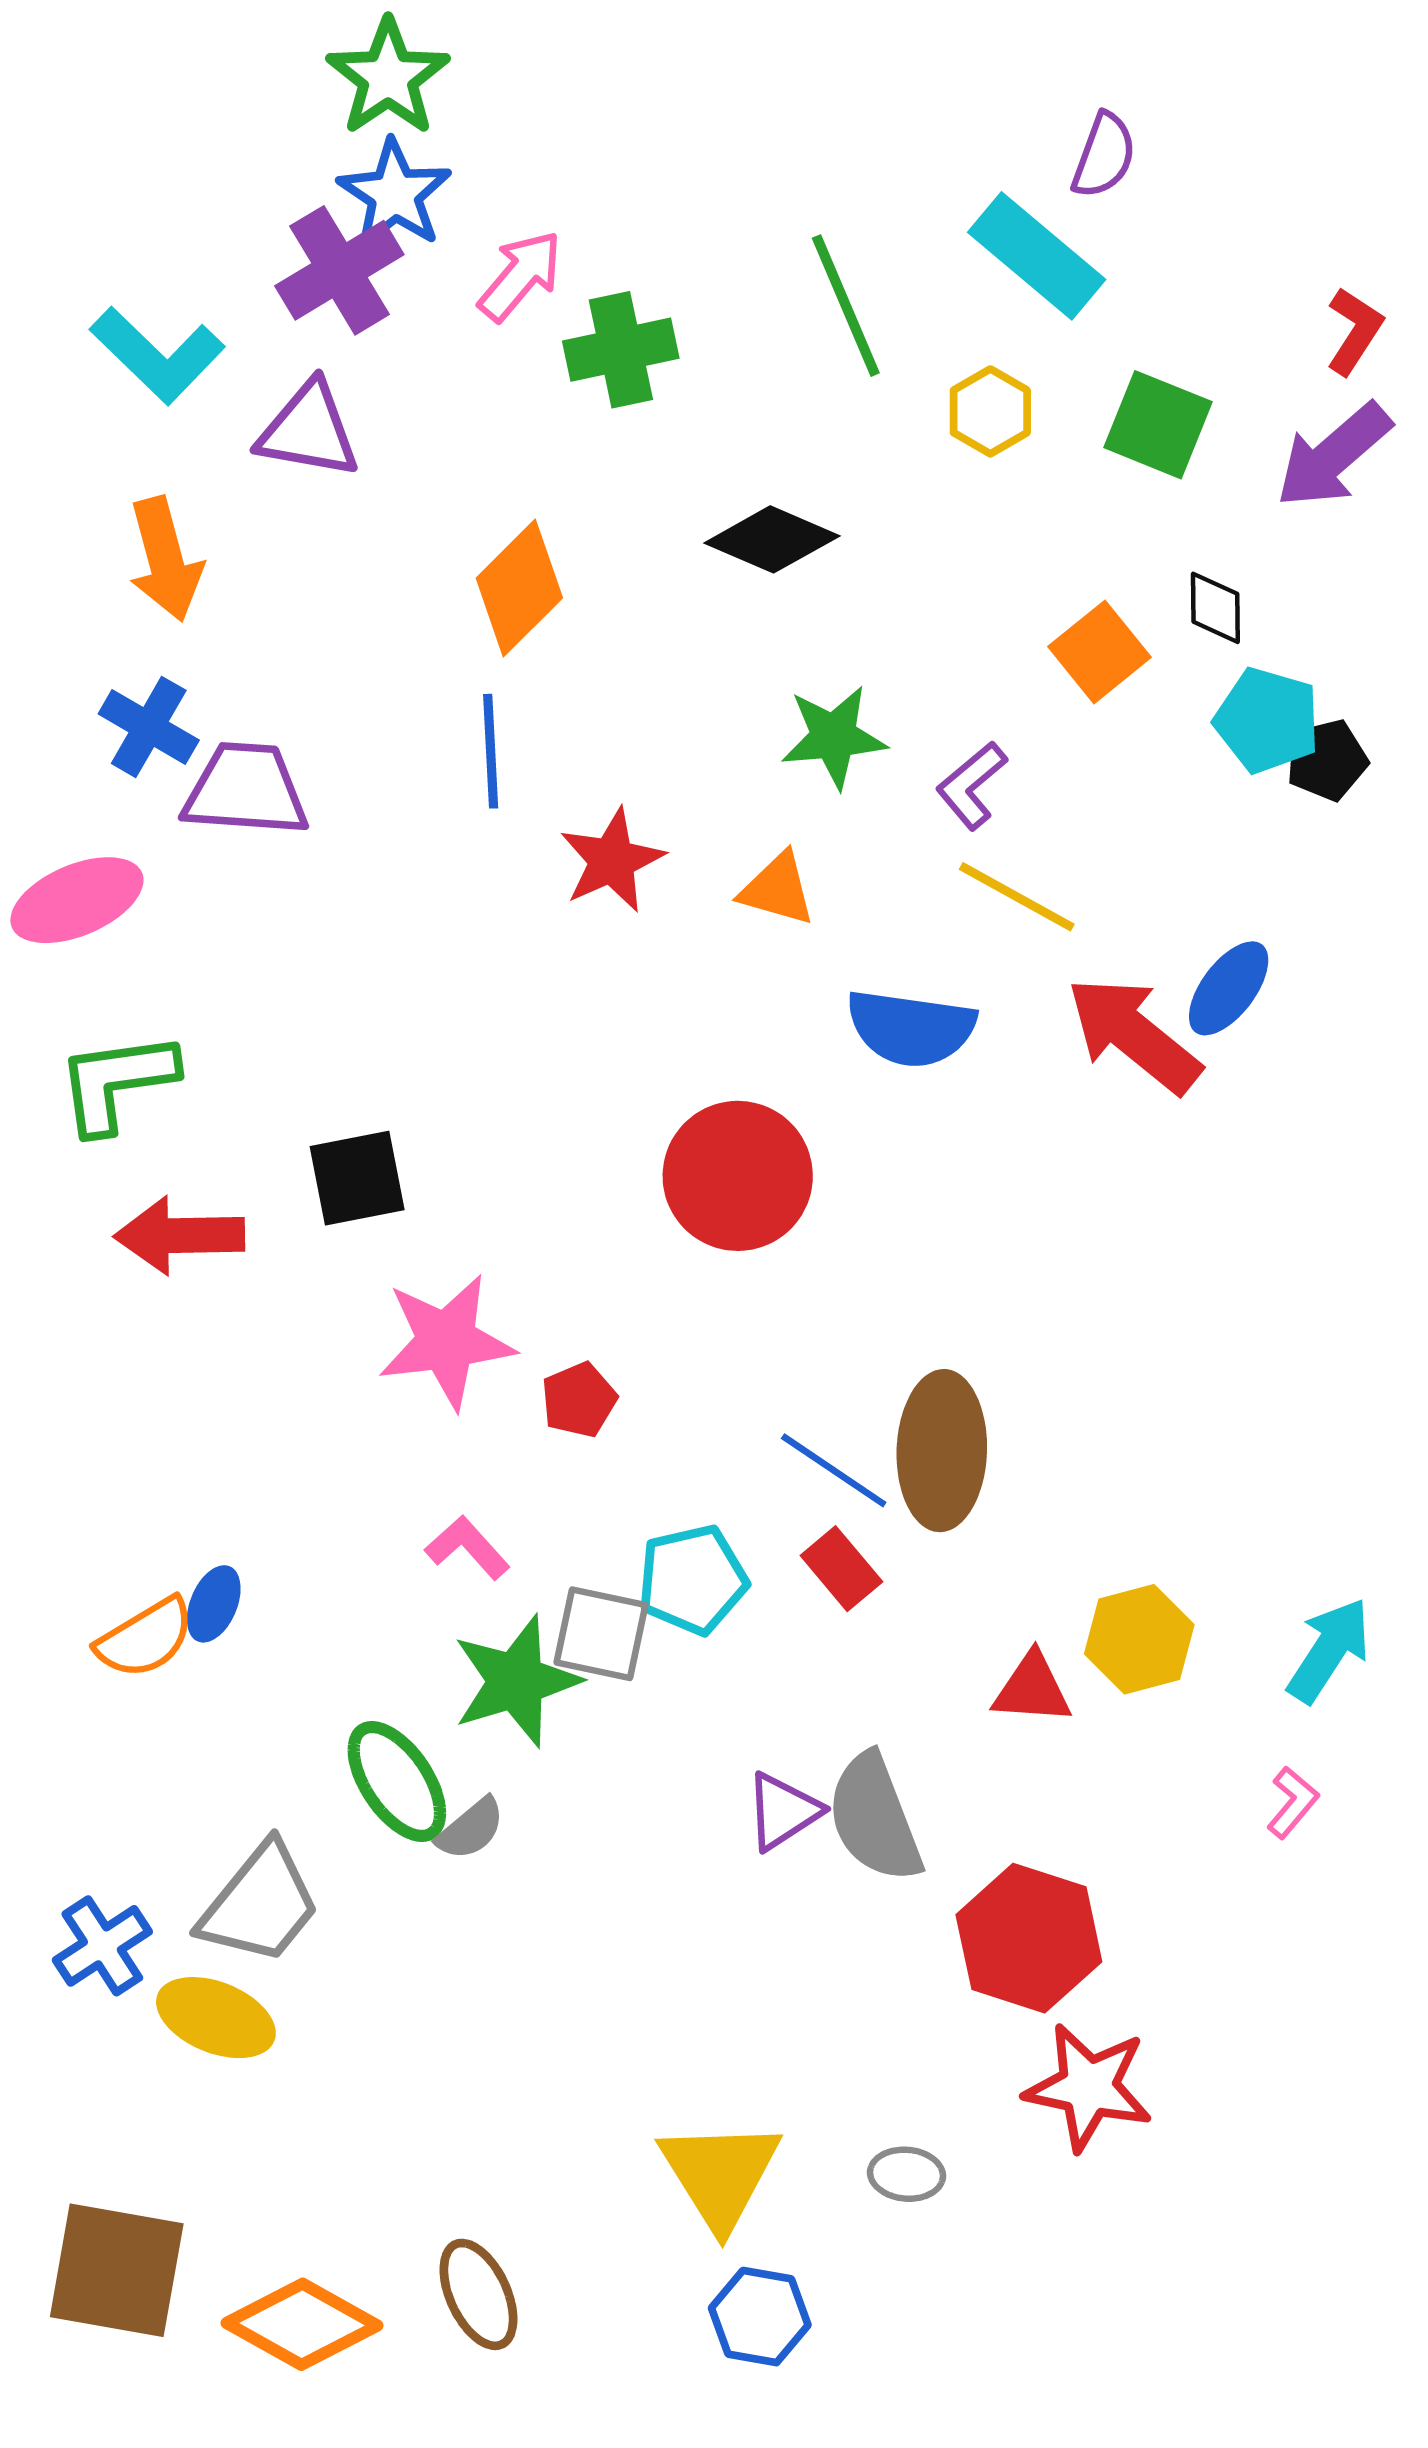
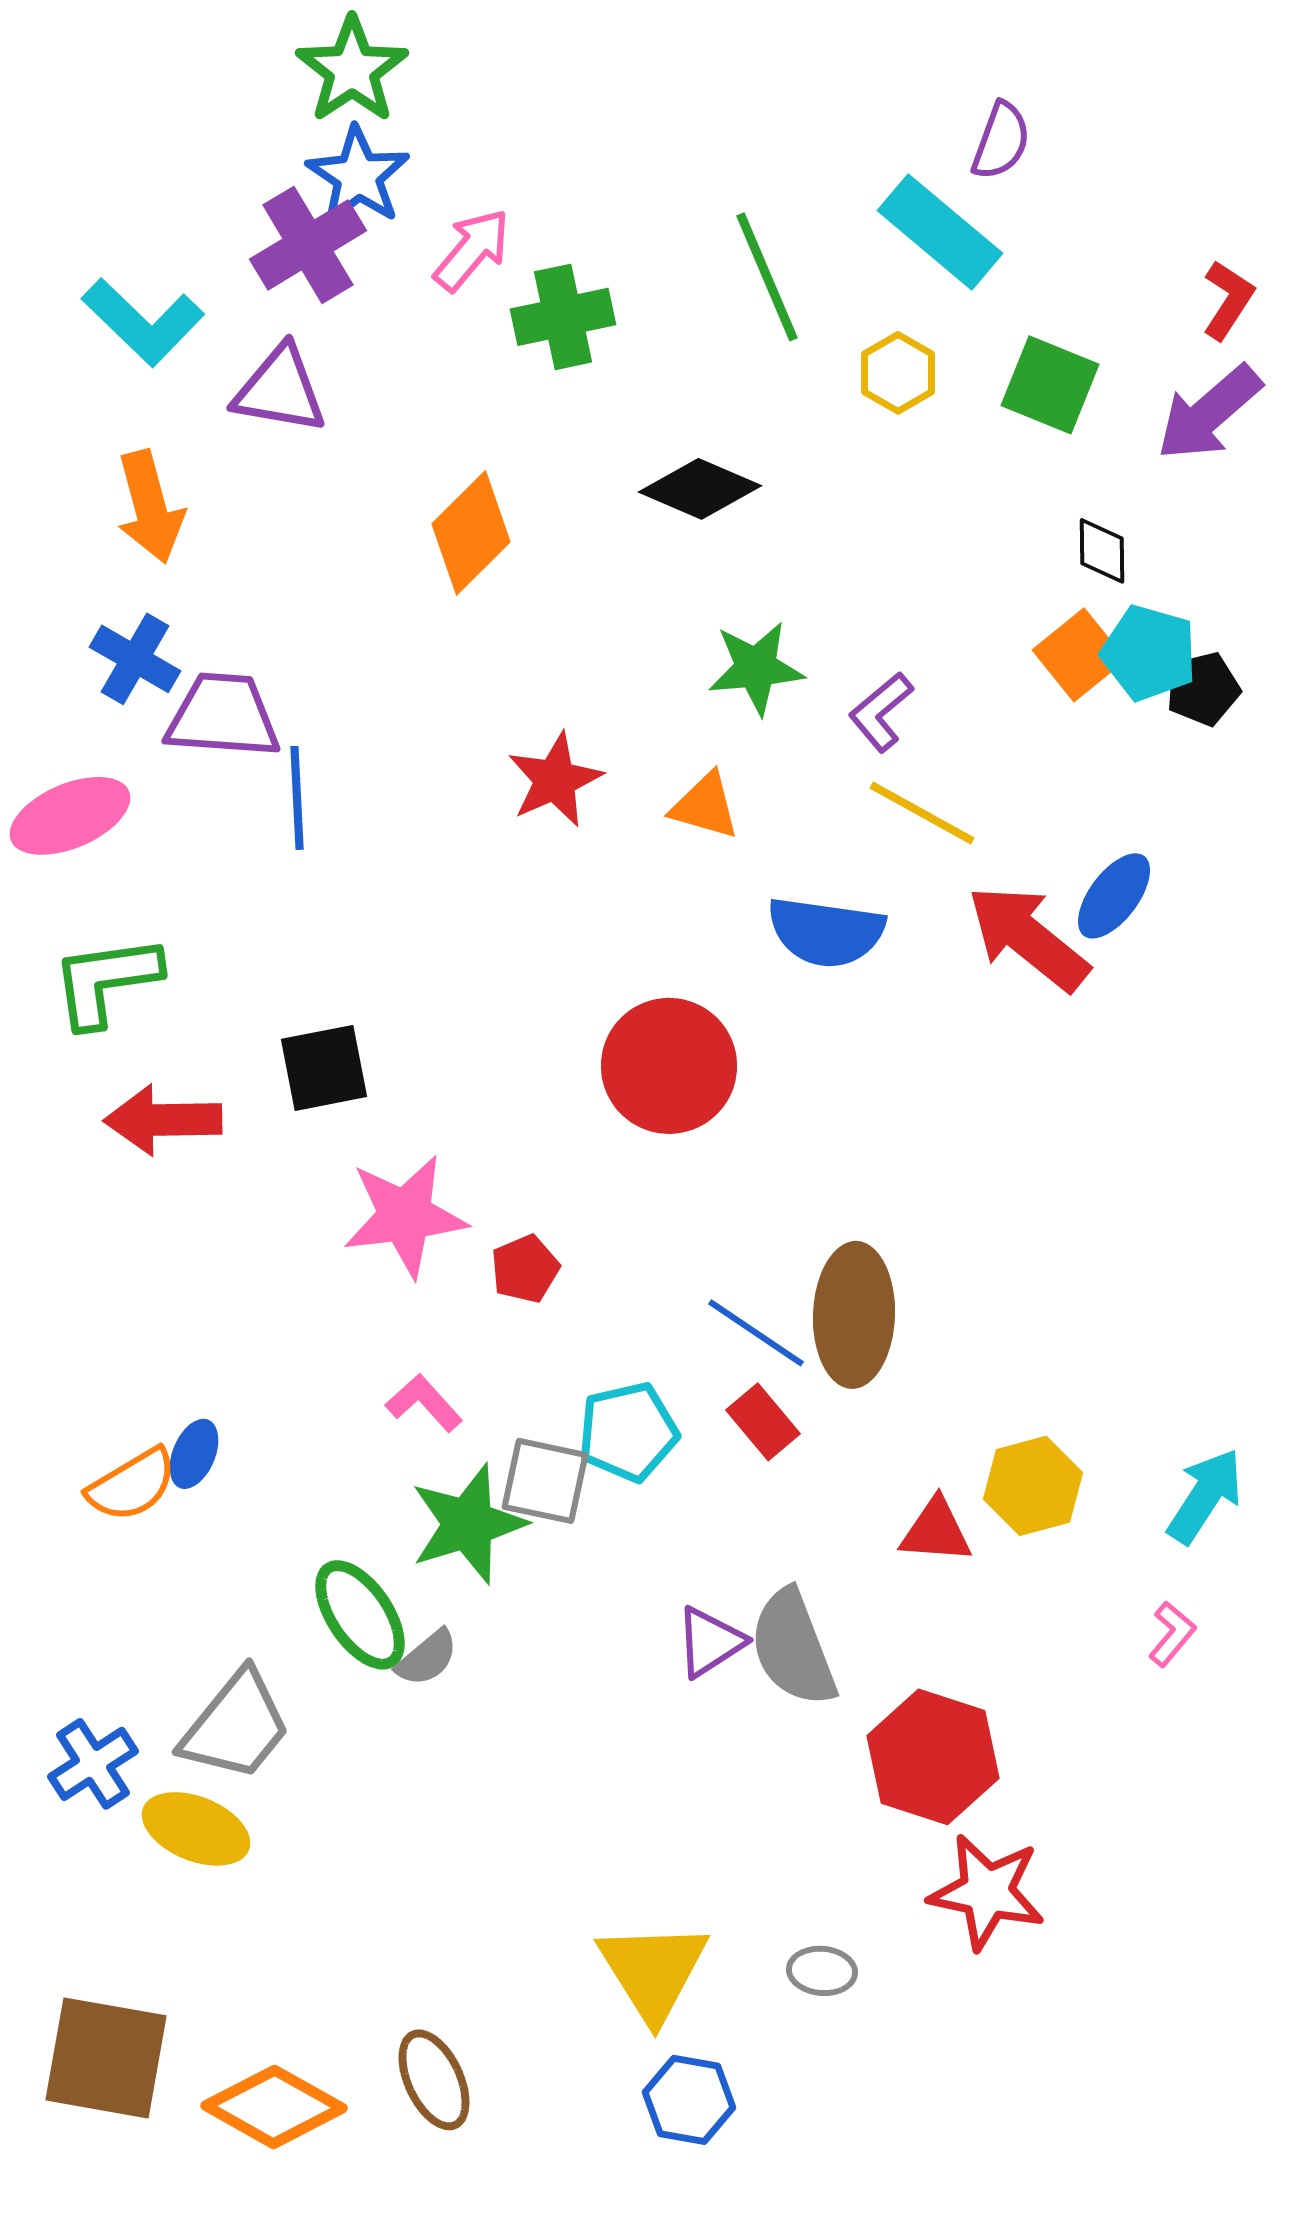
orange square: (1100, 652) -> (1079, 655), moved
blue line: (491, 751) -> (297, 798), moved

